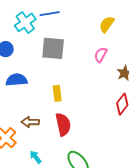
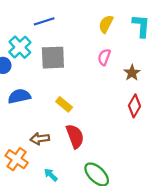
cyan cross: (25, 22) -> (20, 47), moved
yellow rectangle: (57, 93) -> (64, 104), turned -35

